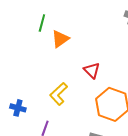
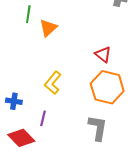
red triangle: (92, 70) -> (103, 54), moved

